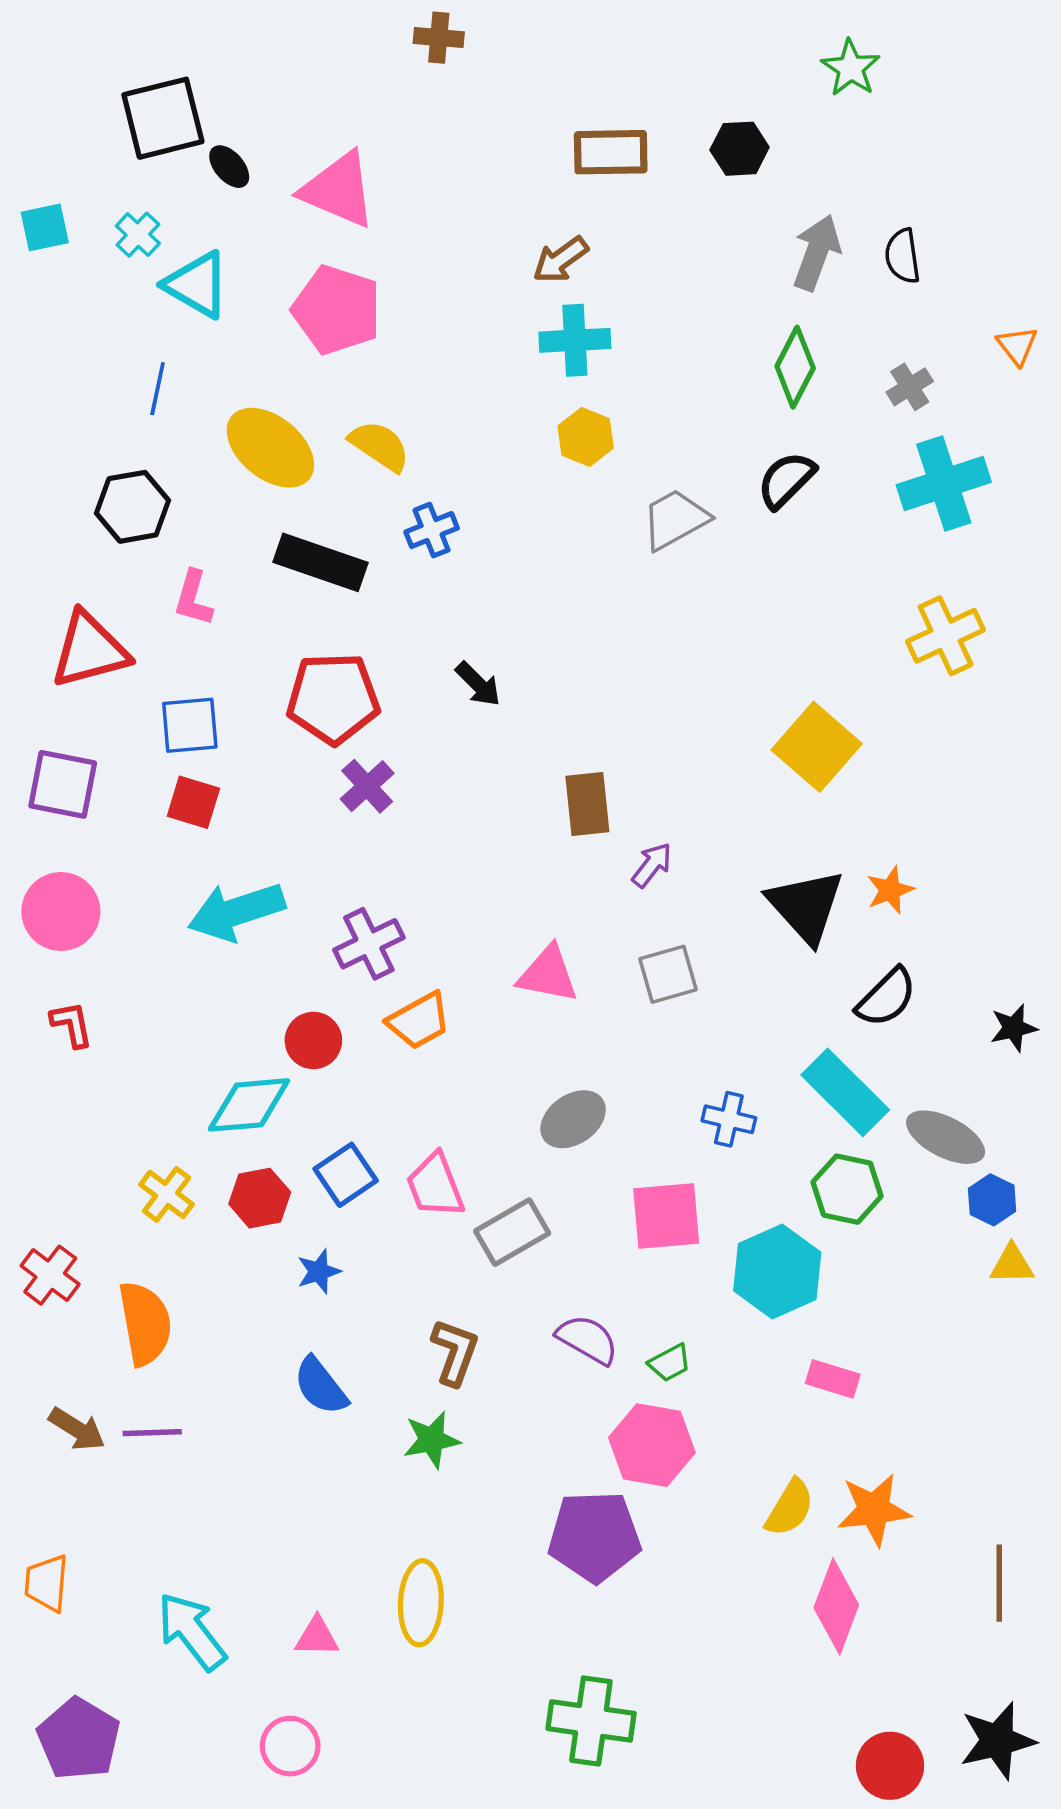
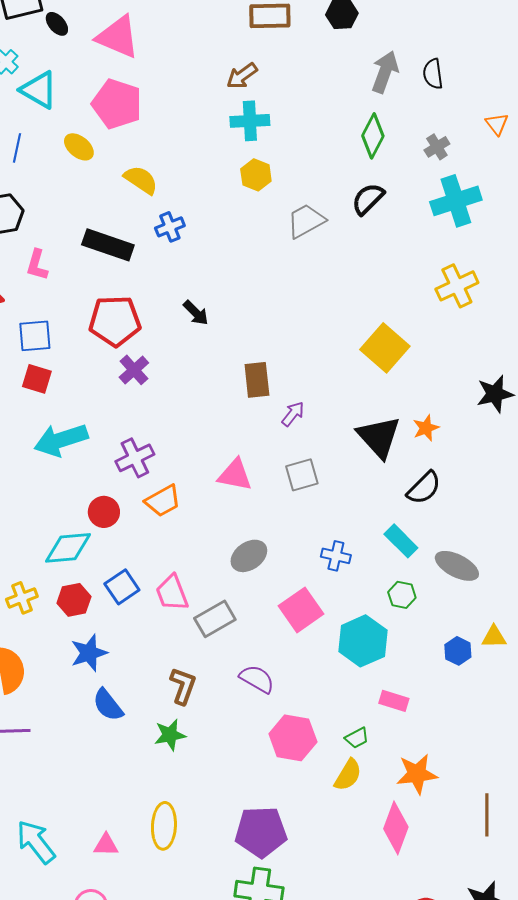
yellow ellipse: (270, 448) -> (79, 147), moved, size x0.6
black star: (1014, 1028) -> (495, 394), moved, size x1.4
cyan rectangle: (845, 1092) -> (401, 541), size x0.7
green hexagon: (847, 1189) -> (402, 595), size x0.7
yellow cross: (167, 1194) -> (22, 598), turned 32
blue hexagon: (992, 1200) -> (458, 651), moved
pink square: (666, 1216) -> (301, 610), turned -30
blue star: (319, 1271) -> (89, 653), moved, size x1.5
green trapezoid: (670, 1363) -> (357, 738), moved
yellow semicircle: (790, 1508) -> (348, 775), moved
purple pentagon: (595, 1537) -> (261, 832), moved

